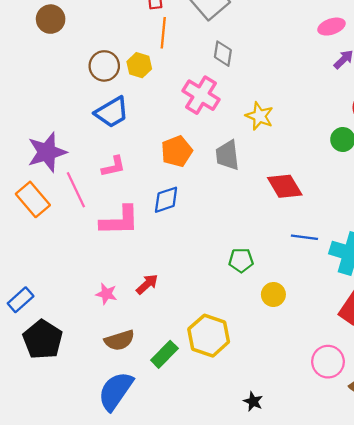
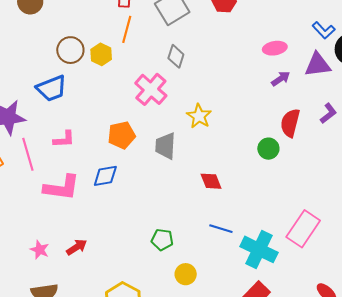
blue trapezoid: (112, 112) -> (52, 88), moved
red diamond: (285, 186) -> (211, 181), size x0.7

